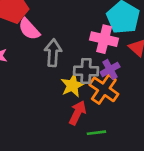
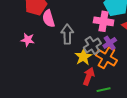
pink semicircle: (29, 29) -> (49, 19), turned 30
gray cross: (86, 71) -> (92, 45), turned -30

